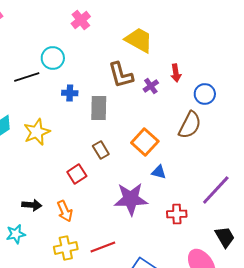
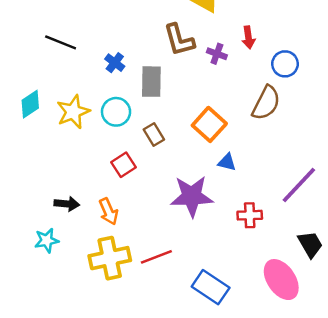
cyan circle: (53, 58) -> (116, 112), moved
black line: (27, 77) -> (61, 42), turned 40
purple cross: (151, 86) -> (217, 54), turned -35
blue cross: (70, 93) -> (115, 63), turned 35
yellow cross: (66, 248) -> (110, 258), size x1.4

